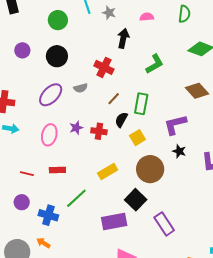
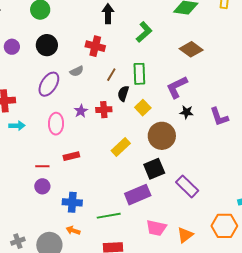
green line: (76, 198) -> (109, 216), moved, turned 45
black square: (136, 200) -> (154, 169), turned 35
purple circle: (22, 202) -> (42, 186), moved

